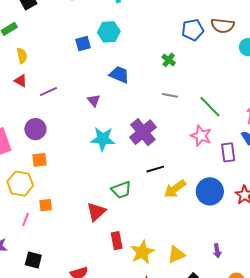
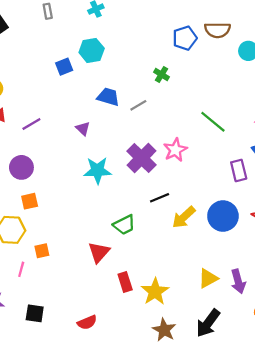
gray line: (170, 95) -> (138, 105), moved, turned -35
pink star: (201, 136) -> (175, 150), moved, turned 30
purple arrow: (217, 251) -> (238, 281), size x1.5
yellow triangle: (176, 255) -> (208, 278), moved

